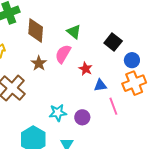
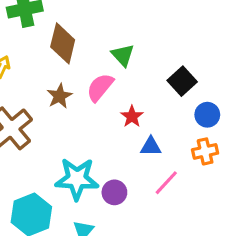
orange cross: (134, 83) -> (205, 151), size x0.7
pink line: (113, 106) -> (166, 183), turned 54
cyan star: (58, 113) -> (77, 179), size x1.5

